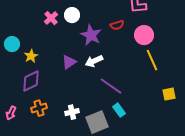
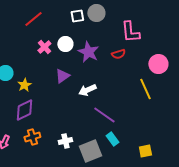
red semicircle: (117, 25) -> (118, 54), moved
purple star: (91, 35) -> (88, 52), moved
pink circle: (144, 35) -> (158, 64), moved
purple triangle: (69, 62) -> (62, 76), moved
yellow square: (169, 94) -> (145, 151), moved

